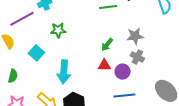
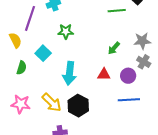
purple line: (22, 19) -> (30, 18), turned -45
red triangle: (104, 65) -> (104, 74), moved
green semicircle: (13, 76) -> (22, 68), moved

